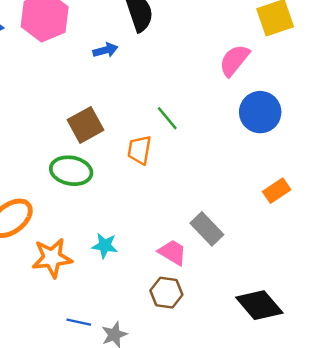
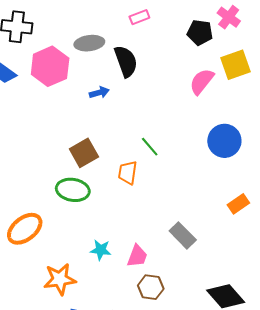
pink semicircle: (234, 60) -> (202, 81), moved
pink trapezoid: (172, 252) -> (137, 256), moved, turned 80
orange star: (52, 258) -> (60, 279), moved

